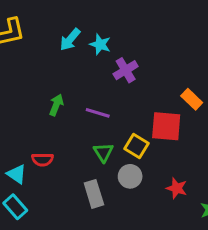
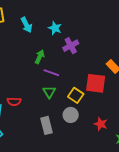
cyan arrow: (70, 39) -> (26, 25), moved, turned -70
green arrow: (56, 105) -> (40, 57), moved
green triangle: (103, 152) -> (49, 92), moved

